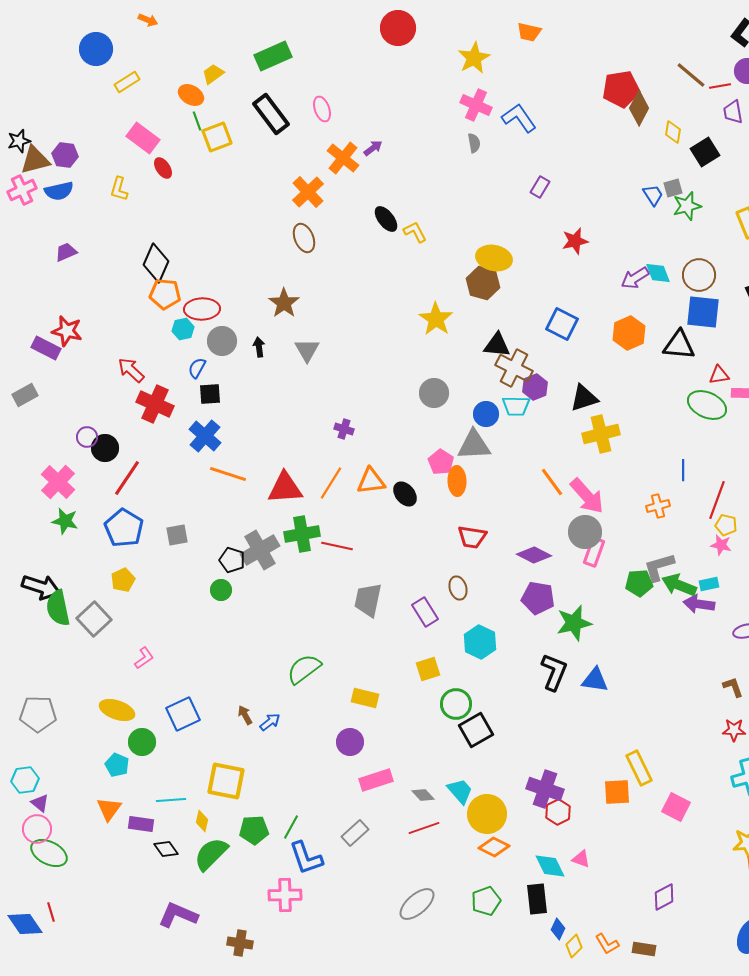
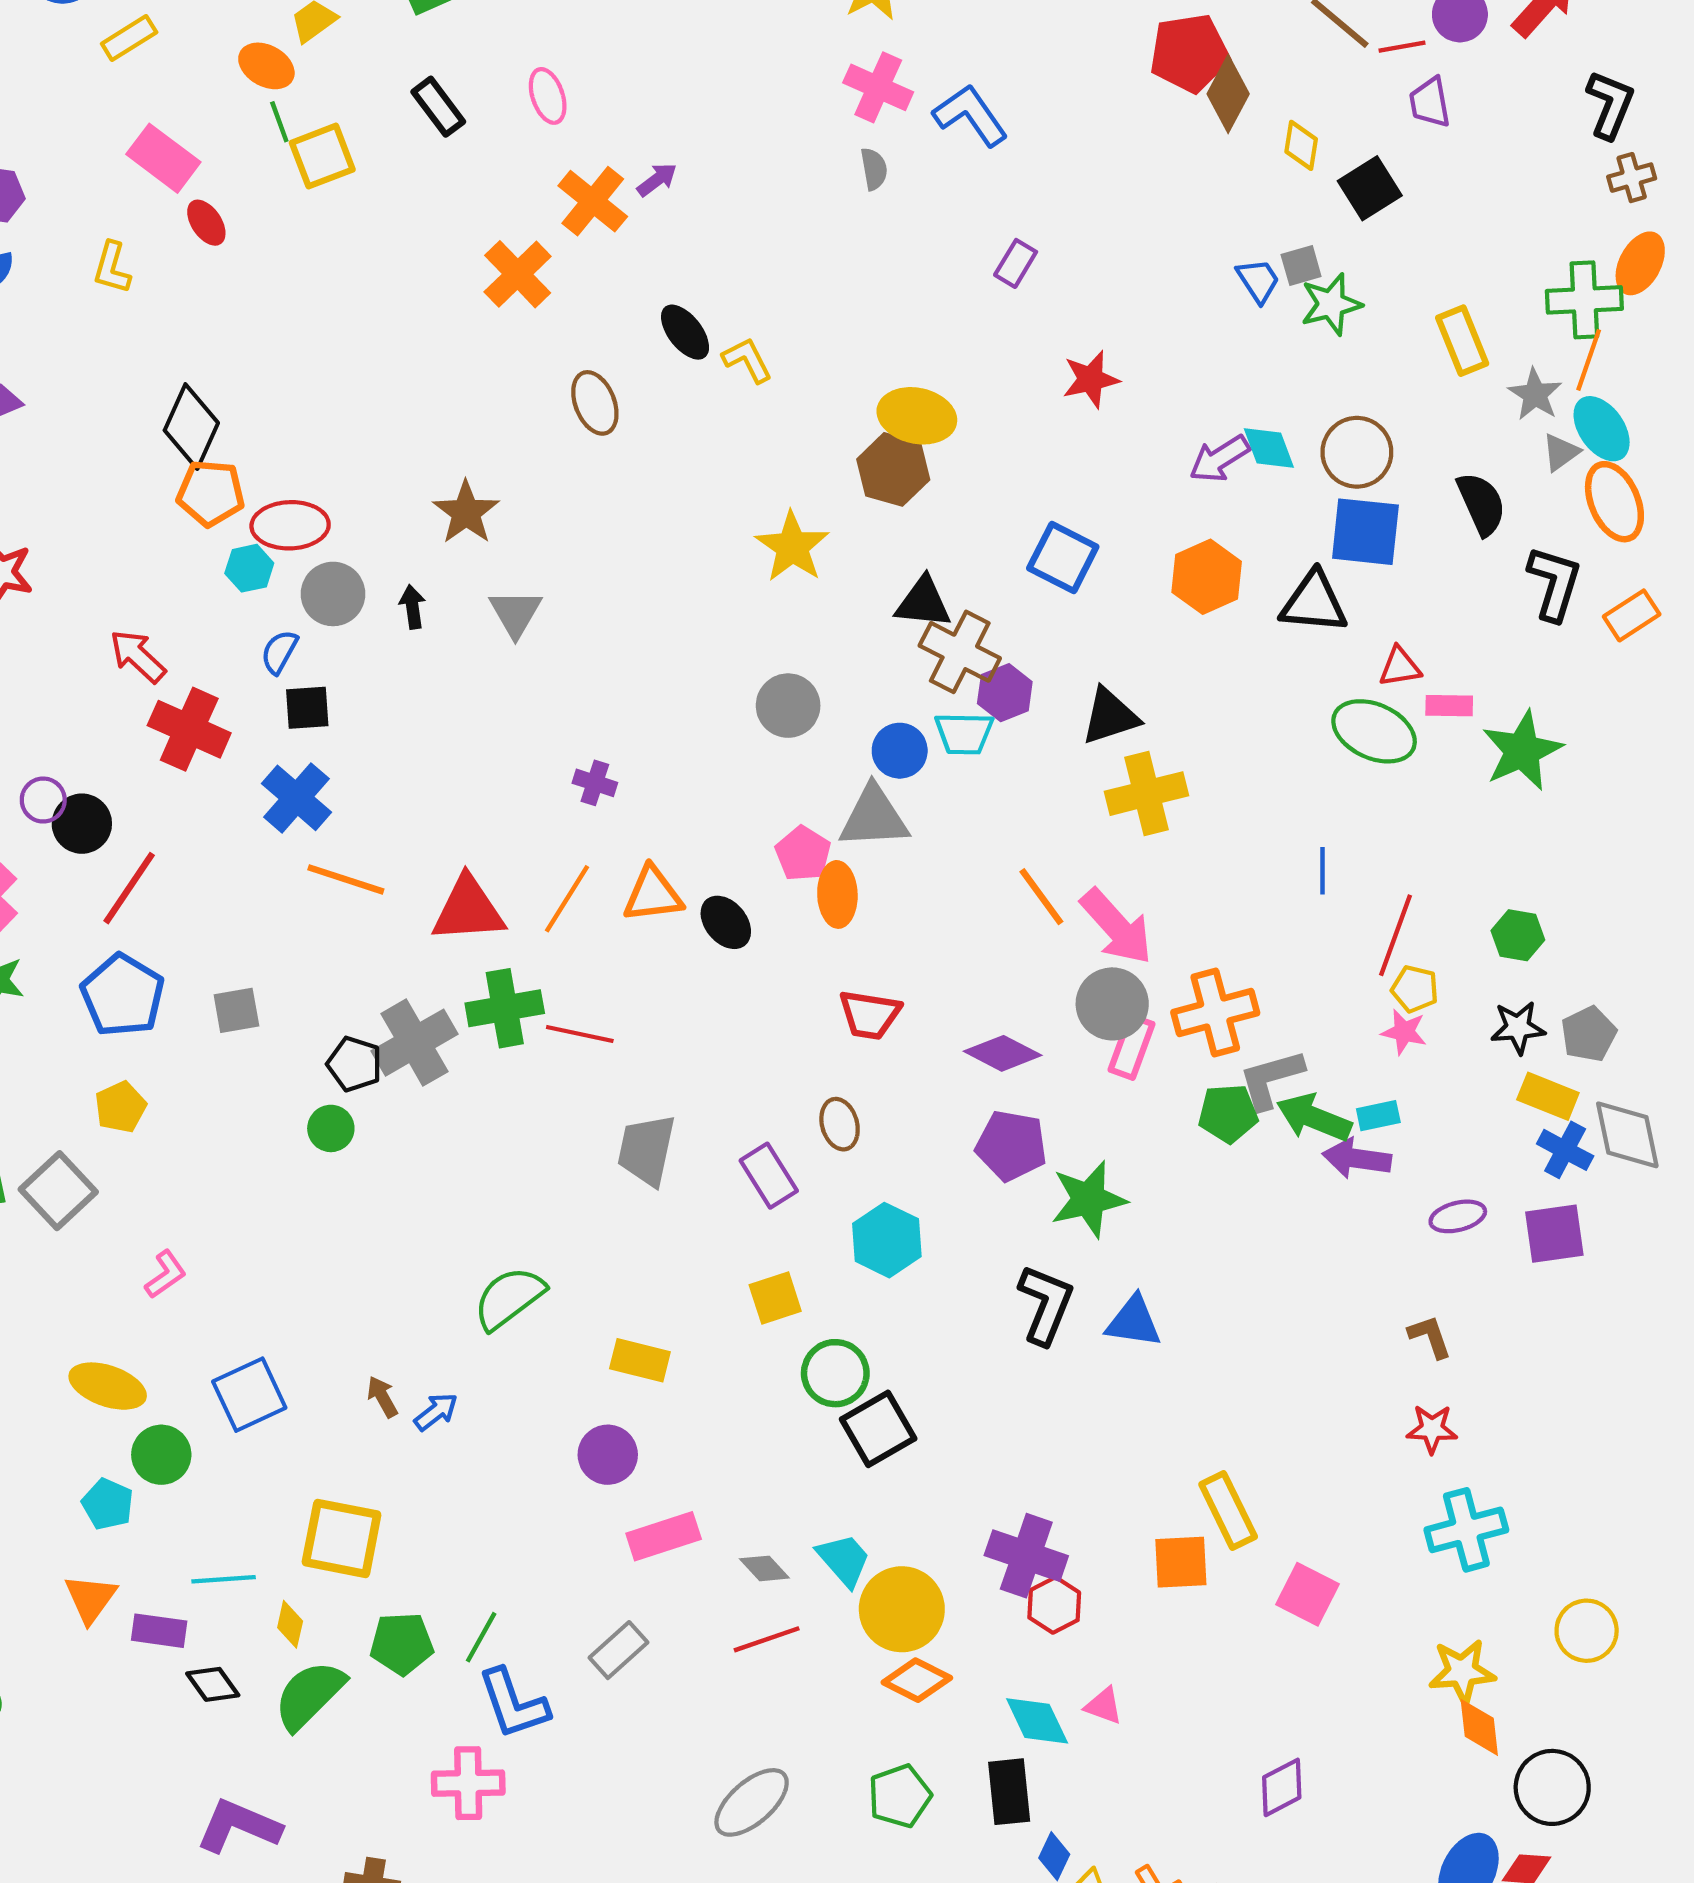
black rectangle: (271, 114) -> (438, 107), size x0.7
brown ellipse: (304, 238) -> (595, 403), moved
orange cross: (658, 506) -> (1215, 1013), moved, size x1.6

